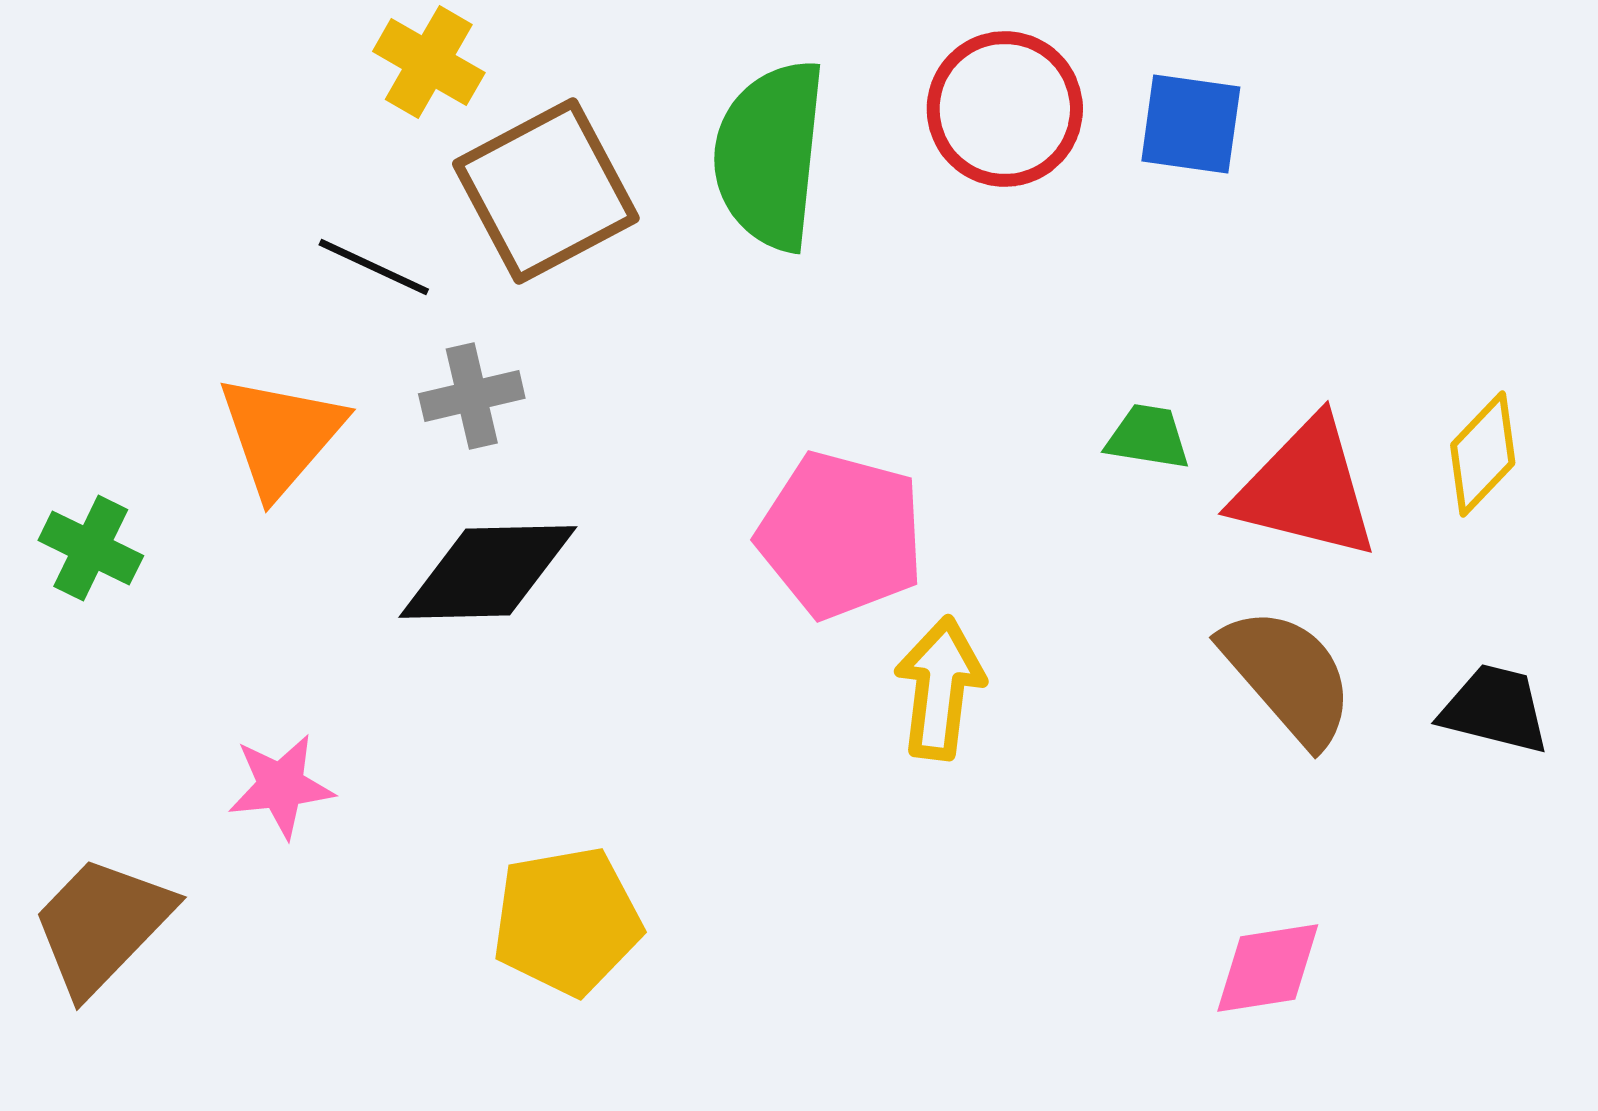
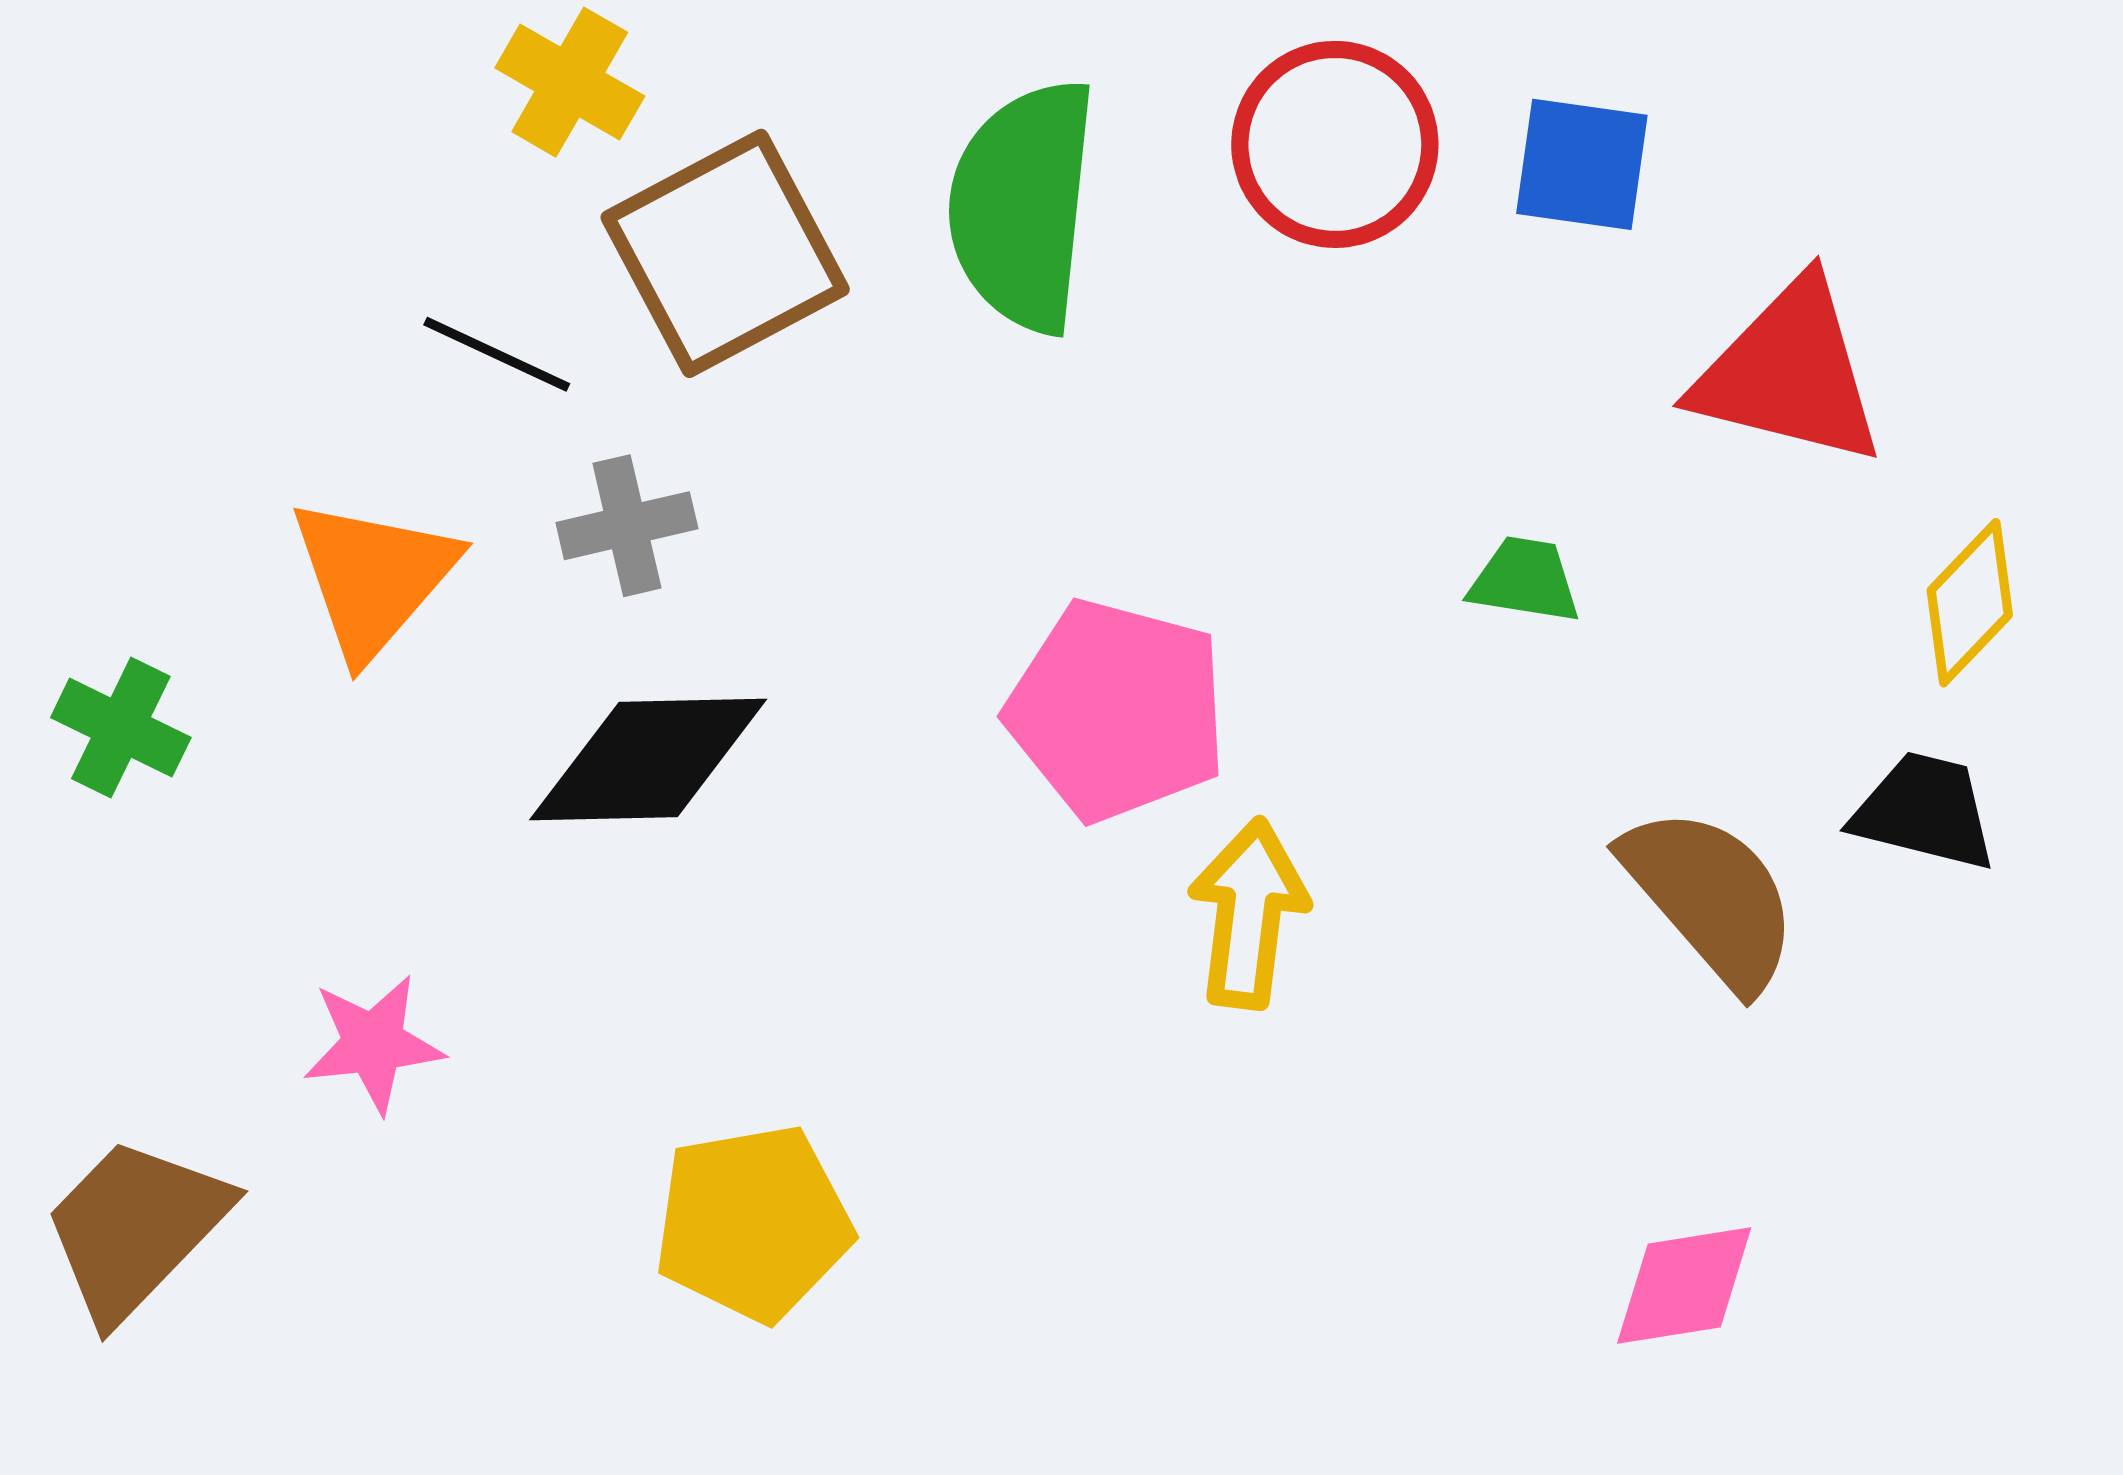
red triangle: (1306, 489) -> (1789, 373), moved
black trapezoid: (1495, 709) -> (1925, 811), moved

